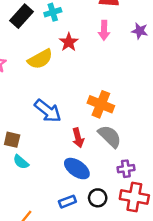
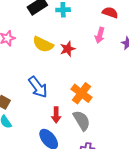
red star: (69, 42) -> (68, 49), moved
yellow semicircle: (40, 59) -> (43, 44), turned 40

